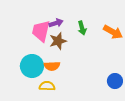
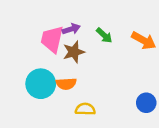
green arrow: (82, 28) -> (104, 35), turned -32
yellow semicircle: (47, 86) -> (85, 109), moved

